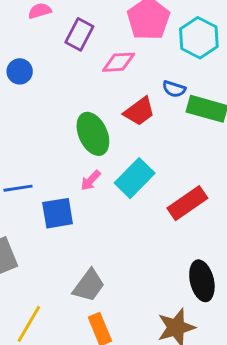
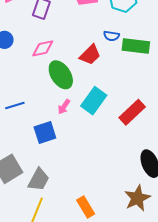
pink diamond: (119, 62) -> (43, 48), moved
blue line: (18, 188) -> (15, 106), moved
gray trapezoid: (89, 285) -> (39, 180), moved

